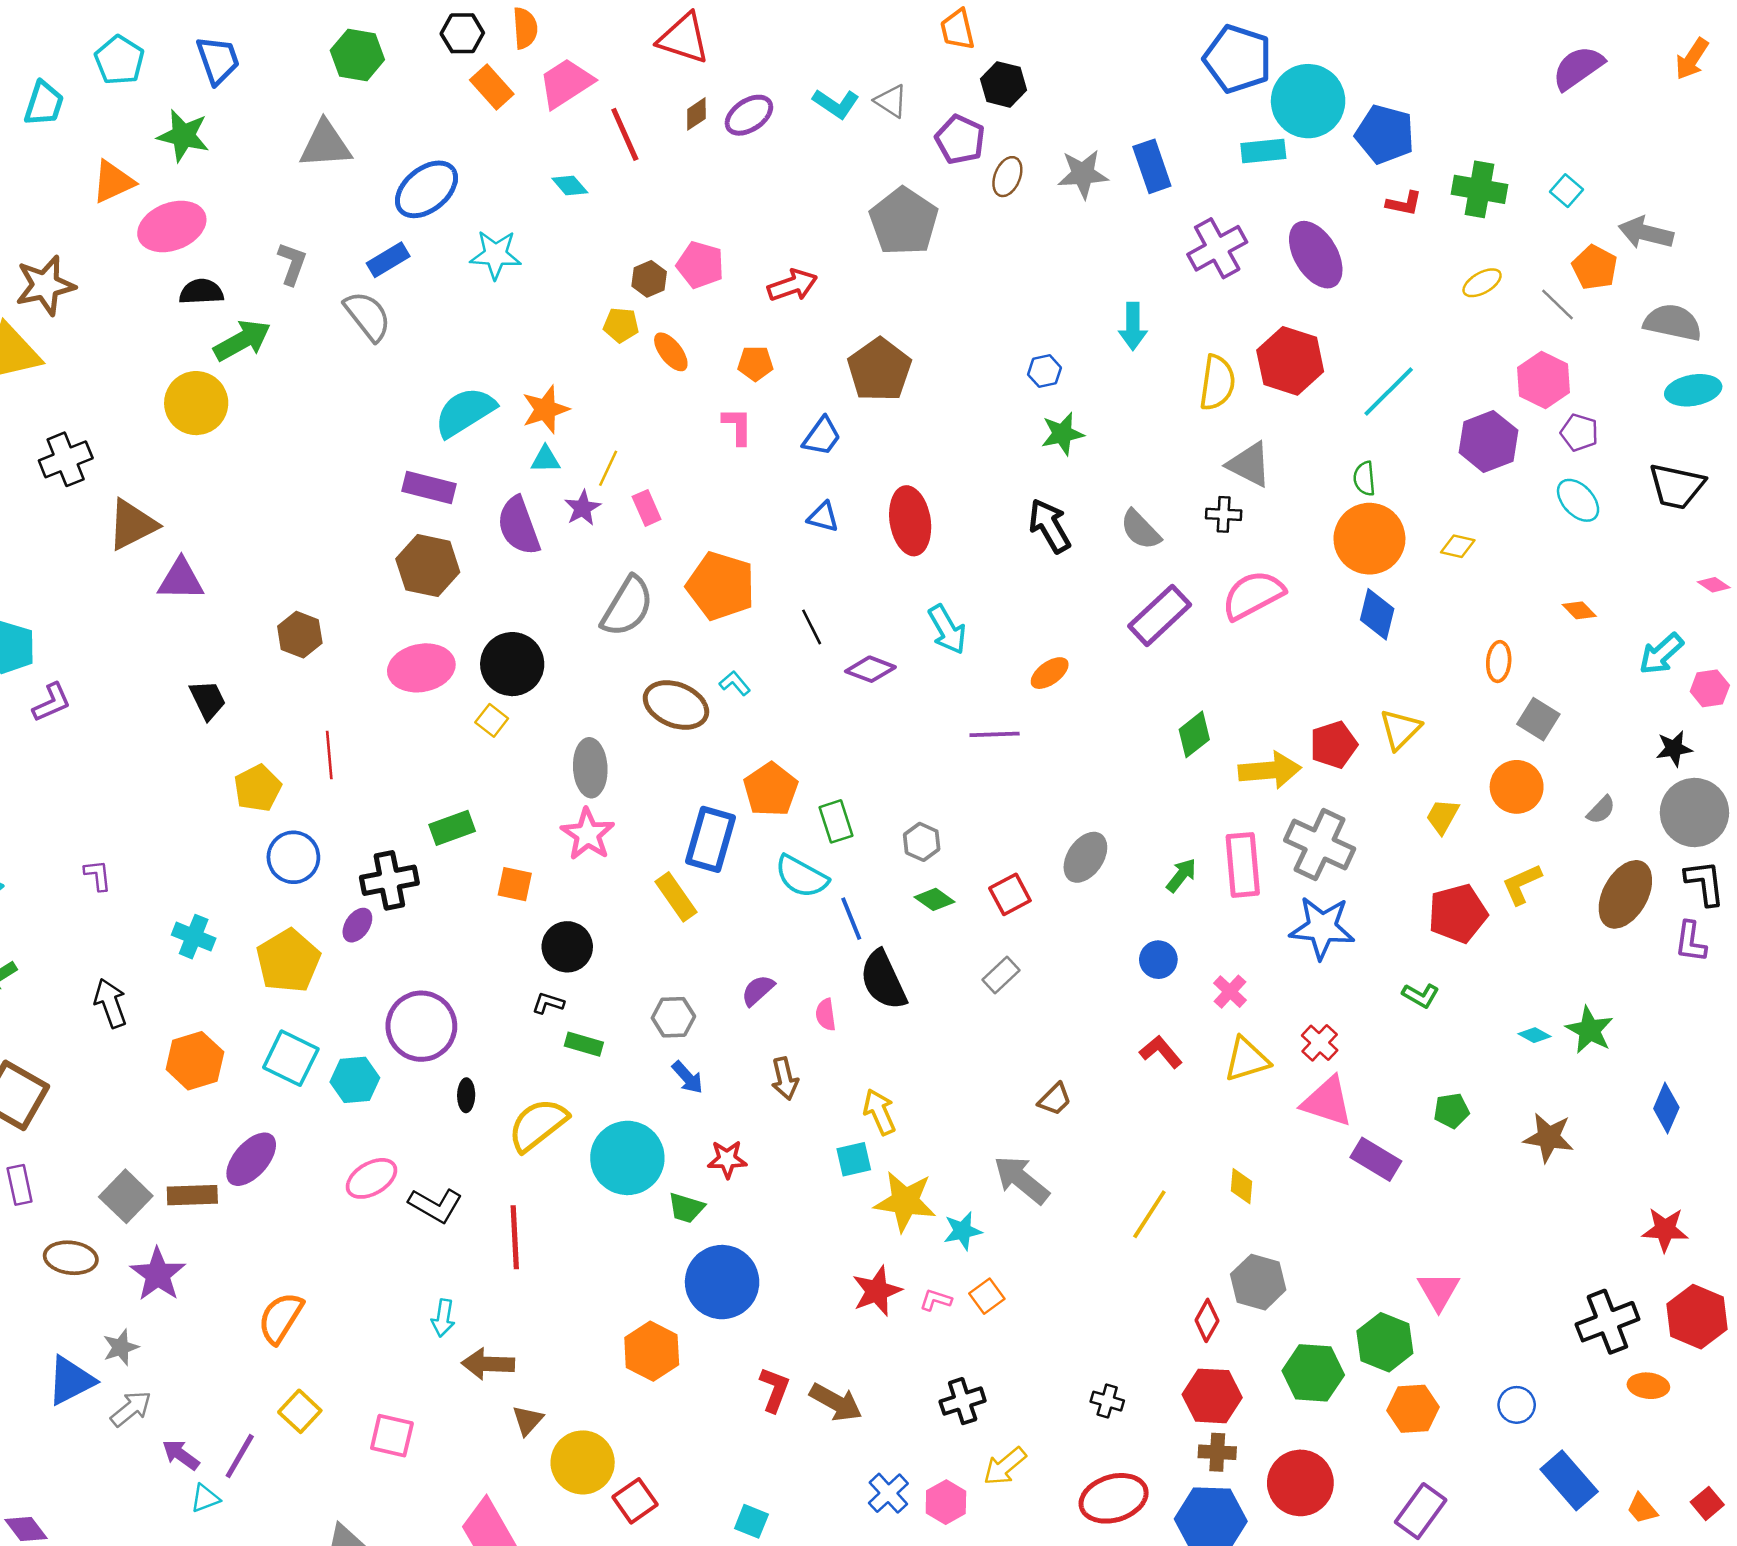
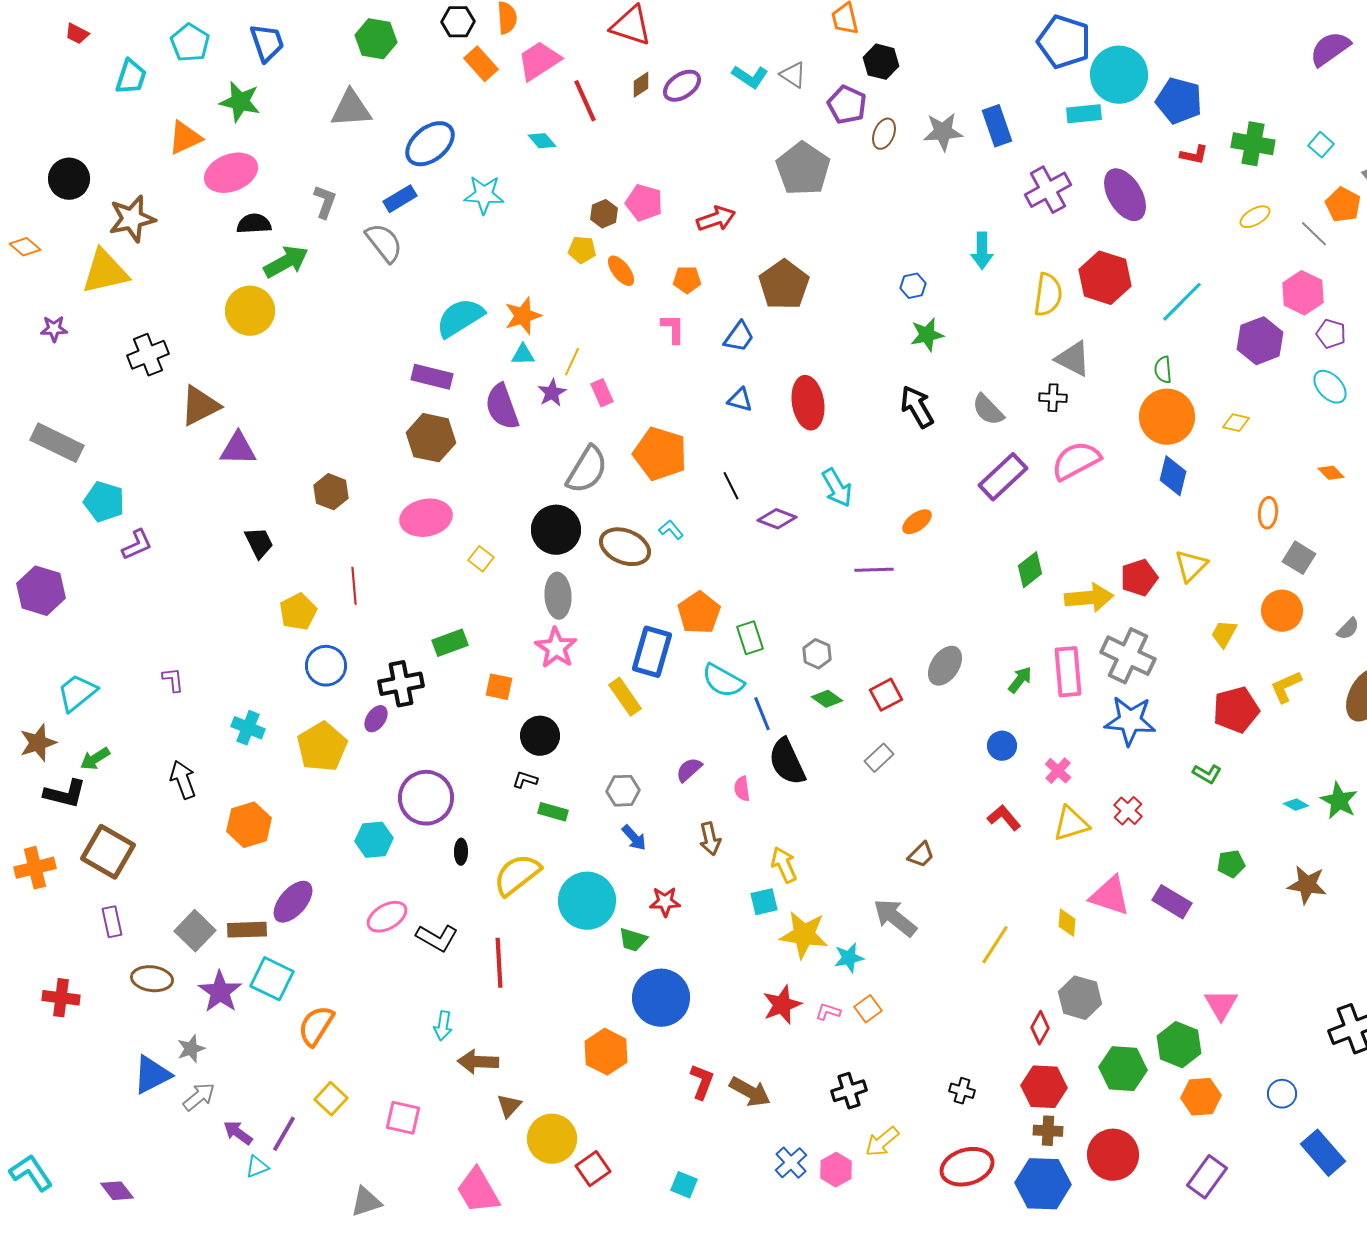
black circle: (512, 664) -> (556, 530), moved
cyan square: (291, 1058) -> (272, 979), moved
pink triangle: (1327, 1102) -> (1110, 896), moved

